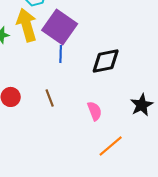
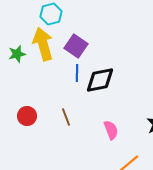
purple square: (60, 27) -> (76, 46), size x0.7
black diamond: (106, 61) -> (100, 80), moved

